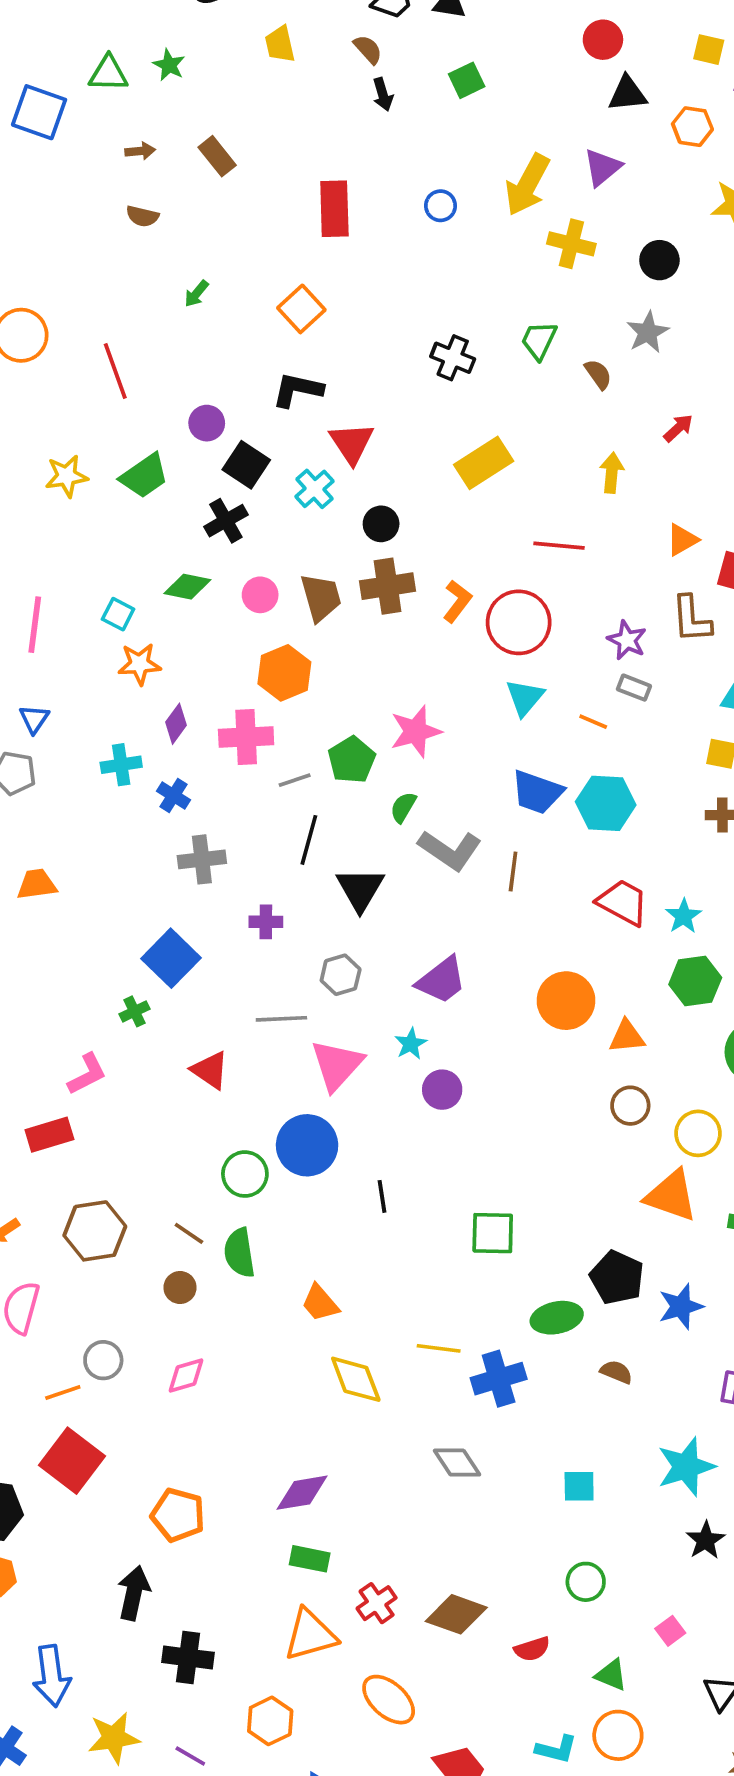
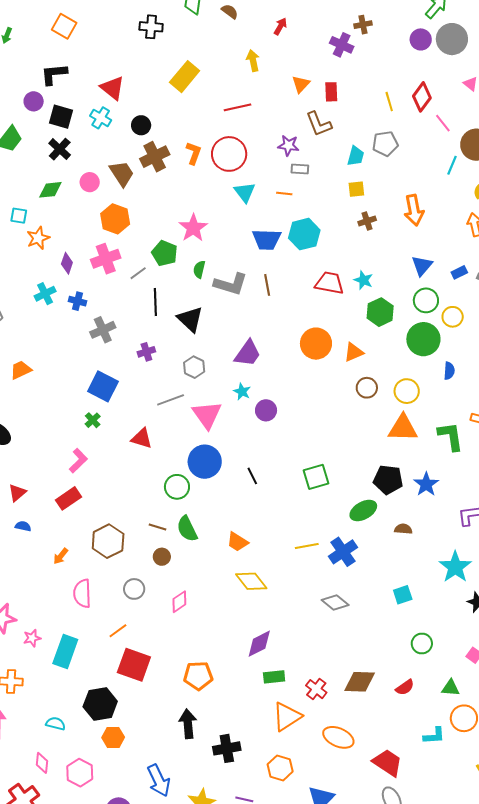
black L-shape: (297, 390) -> (54, 74), moved
gray circle: (103, 1360) -> (134, 589), moved
yellow diamond: (356, 1379) -> (251, 581), moved

